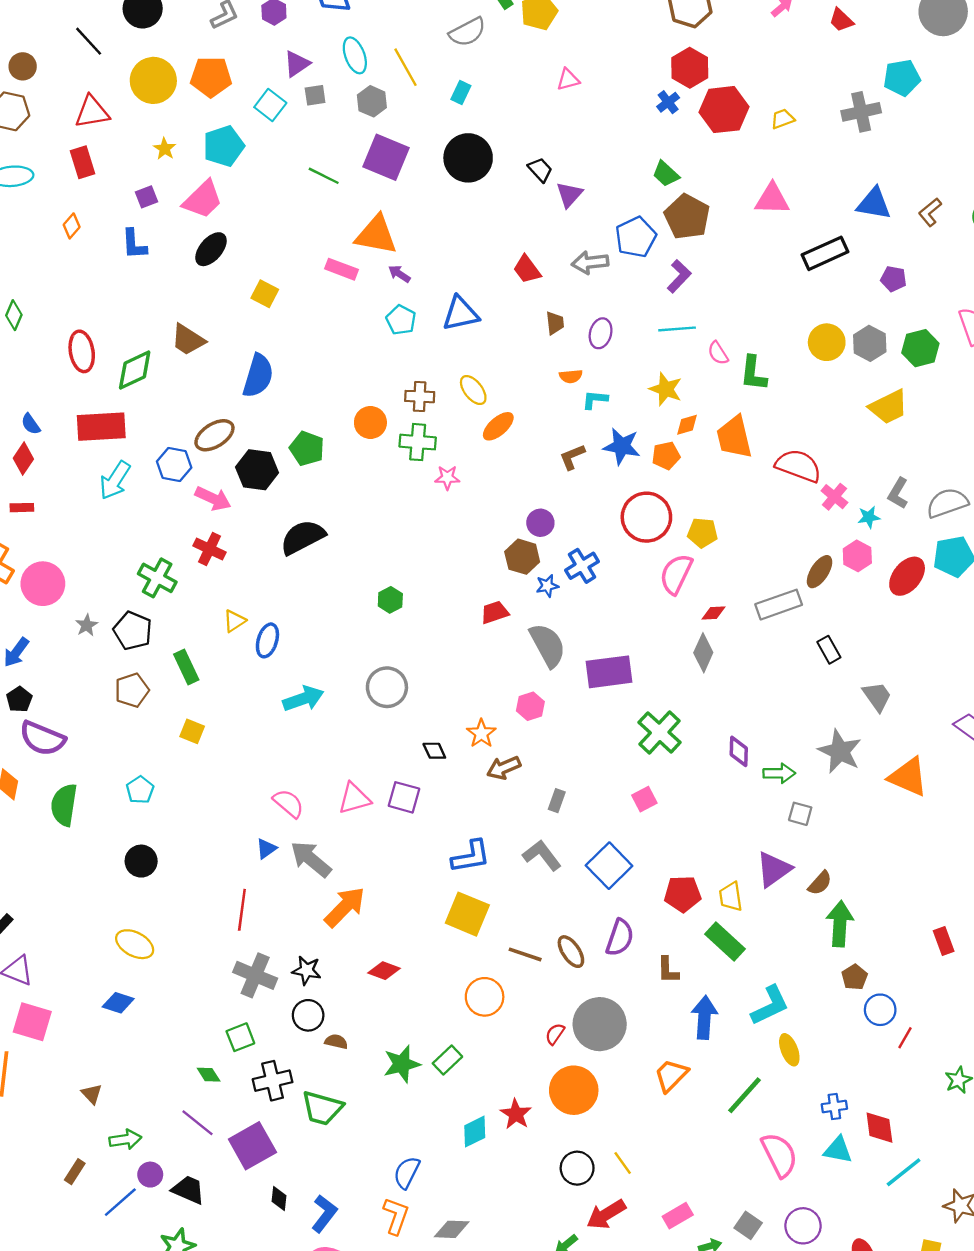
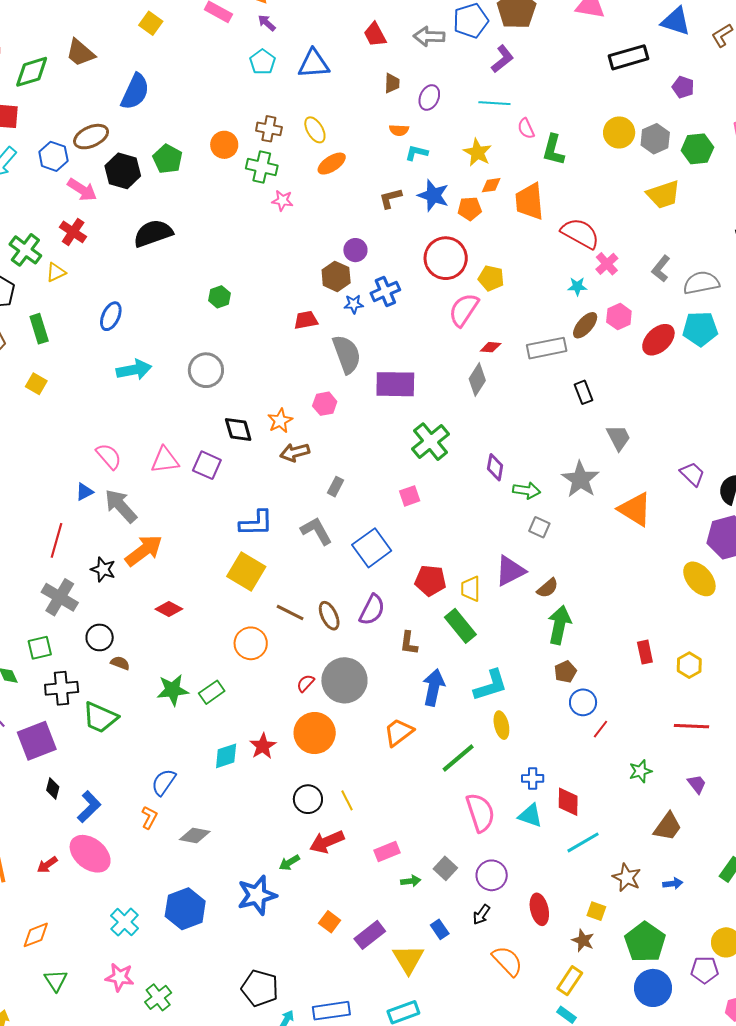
cyan star: (869, 517) -> (577, 286), moved
yellow triangle: (234, 621) -> (56, 272), moved
black diamond: (434, 751) -> (238, 430), size x1.4
black star: (307, 970) -> (103, 569), moved
orange L-shape: (396, 1216) -> (149, 817), size x0.7

